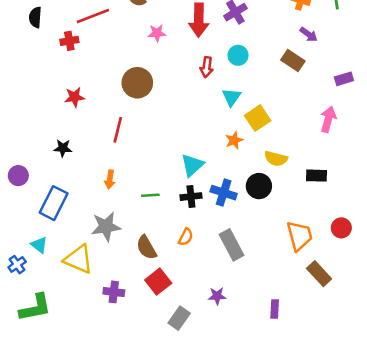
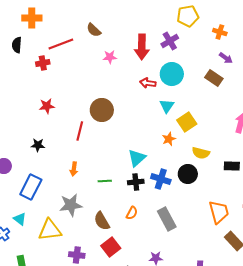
cyan circle: (238, 55) -> (172, 74), size x1.5
red arrow: (207, 67) -> (148, 83), turned 91
brown circle: (137, 83) -> (102, 110), moved
yellow triangle: (78, 259) -> (50, 230), turned -30

